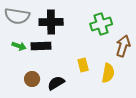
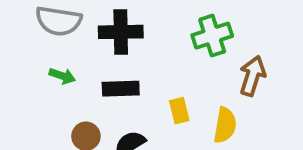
black rectangle: (41, 46) -> (121, 89), moved

